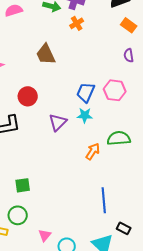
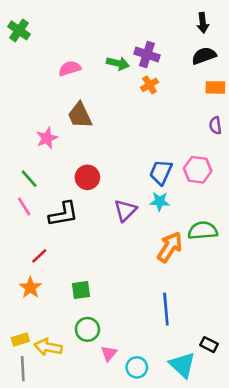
orange rectangle: (129, 25) -> (215, 87), turned -35
brown trapezoid: (46, 54) -> (80, 115), moved
orange arrow: (93, 151) -> (170, 247), size x1.4
blue line: (104, 200) -> (166, 309), moved
green circle: (18, 215) -> (87, 329), moved

